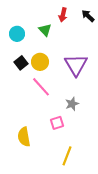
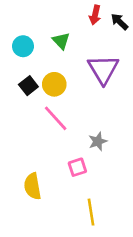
red arrow: (63, 15) -> (95, 15), moved
purple triangle: (76, 65) -> (103, 69), moved
yellow line: (67, 156) -> (91, 212), turned -30

